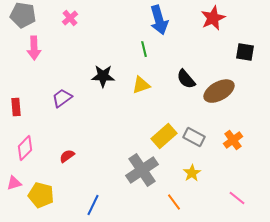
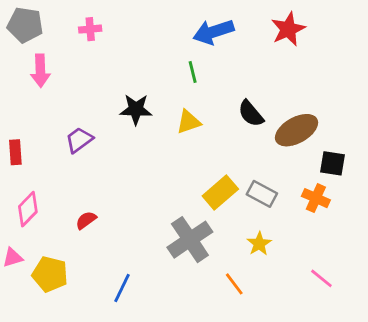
pink cross: (70, 18) -> (90, 29), turned 35
blue arrow: (159, 20) -> (213, 32), turned 88
black square: (245, 52) -> (333, 163), moved
orange cross: (233, 140) -> (316, 198), turned -30

